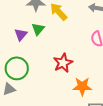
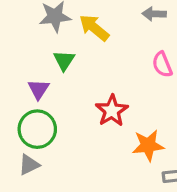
purple triangle: (21, 35) -> (39, 89), moved

